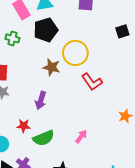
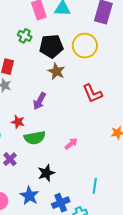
black pentagon: (46, 30) -> (51, 46), moved
yellow circle: (75, 53) -> (85, 46), moved

